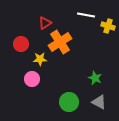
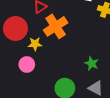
red circle: (21, 44) -> (15, 28), size x1.5

